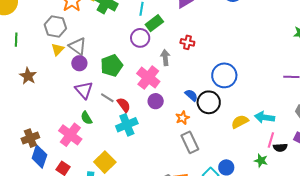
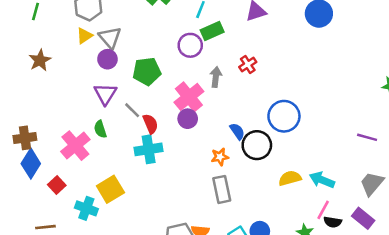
red cross: (187, 42) -> (248, 64), turned 32
purple circle: (156, 101) -> (188, 119), moved

